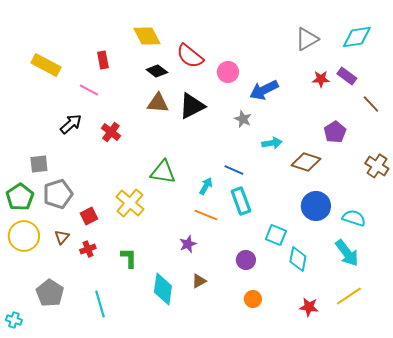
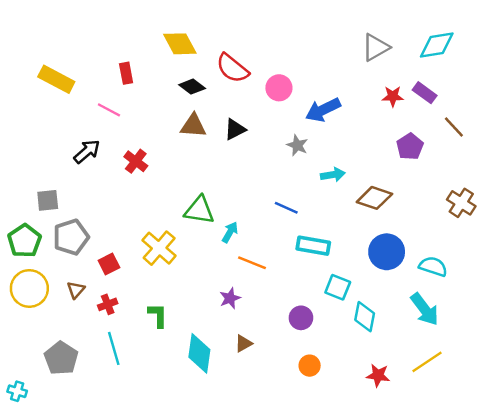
black triangle: (192, 106) -> (235, 129), size x0.7
purple pentagon: (335, 132) -> (410, 147), moved
cyan arrow: (206, 186) -> (230, 232), moved
cyan rectangle: (241, 201) -> (313, 246), moved, turned -60
cyan line: (100, 304) -> (114, 348), moved

